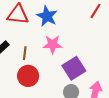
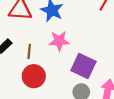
purple square: (74, 68) -> (83, 66), turned -30

